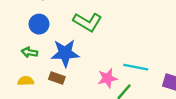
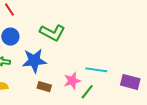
brown rectangle: (57, 78) -> (44, 87), moved

